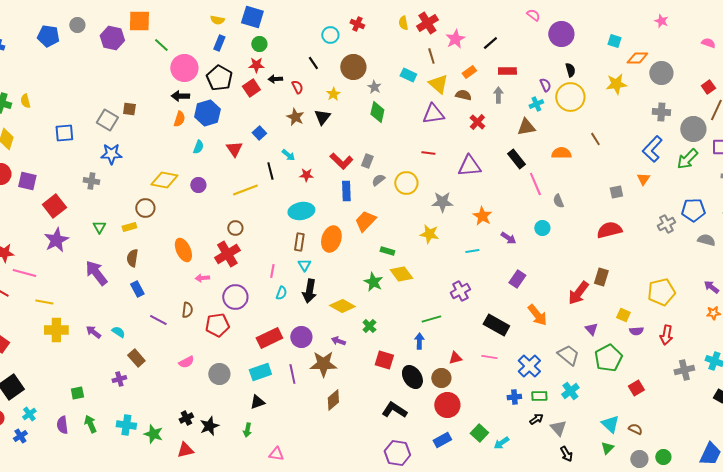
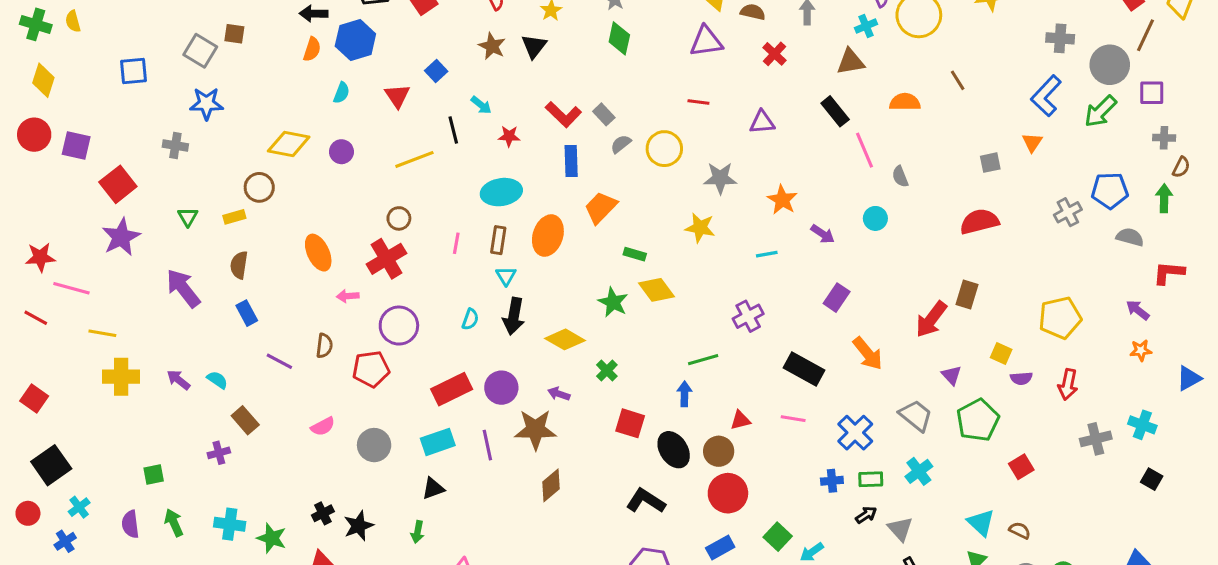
gray rectangle: (367, 161) -> (604, 114), turned -64
purple triangle: (469, 166) -> (762, 122), size x0.7
pink line: (272, 271) -> (456, 243), moved

